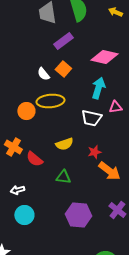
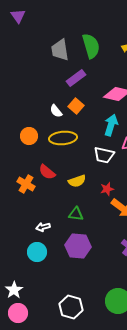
orange circle: (26, 111) -> (29, 136), moved
red semicircle: (34, 159) -> (47, 172), moved
white arrow: (17, 190) -> (43, 227), moved
purple hexagon: (78, 215) -> (78, 246), moved

